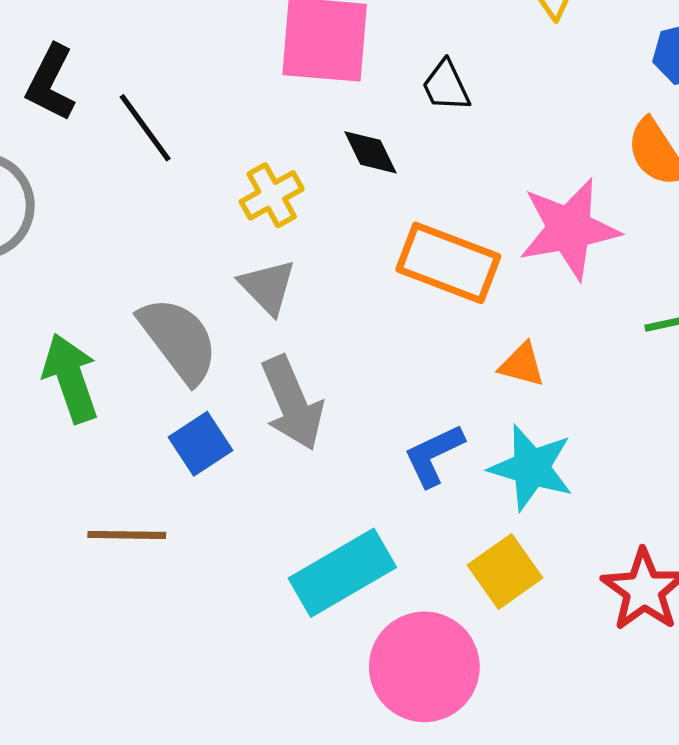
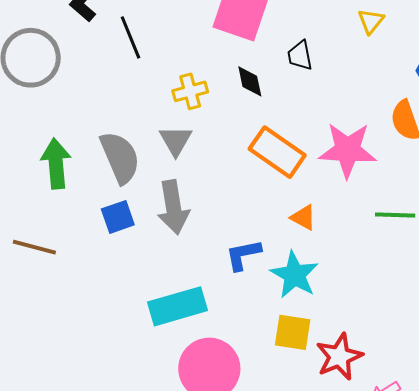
brown line: (127, 535) -> (34, 247), moved
yellow square: (505, 572) -> (293, 332), moved, turned 30

